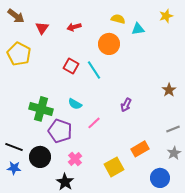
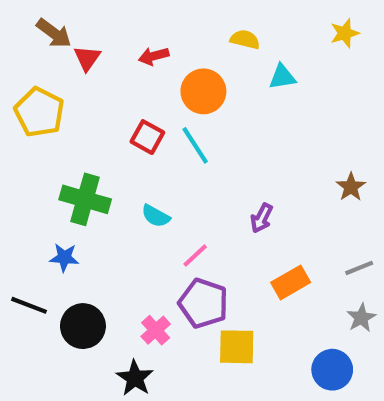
brown arrow: (16, 16) -> (54, 33), moved
cyan triangle: (138, 29) -> (282, 77), moved
orange circle: (109, 44) -> (203, 91), moved
green cross: (41, 109) -> (85, 199), moved
purple pentagon: (60, 131) -> (203, 303), moved
orange rectangle: (140, 149) -> (291, 282), moved
yellow square: (114, 167) -> (237, 347), turned 30
blue star: (14, 168) -> (64, 258), moved

